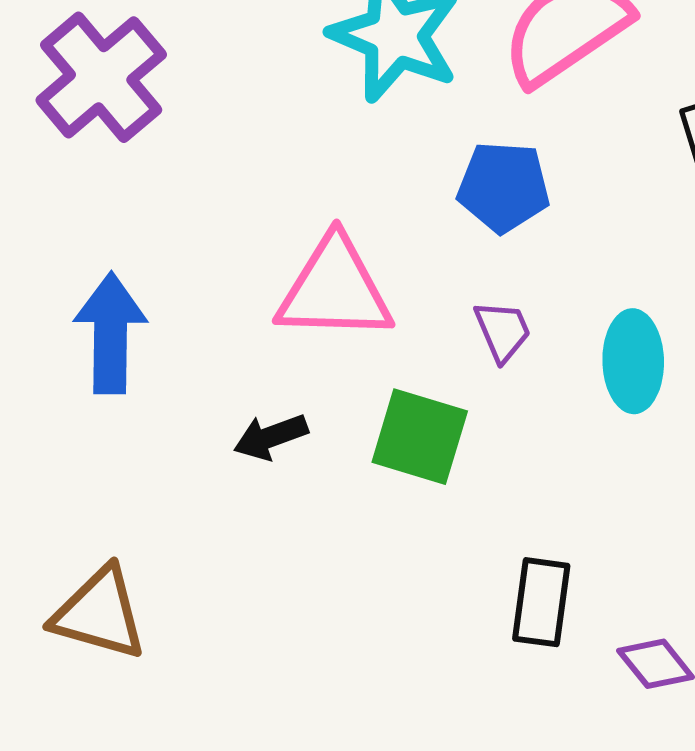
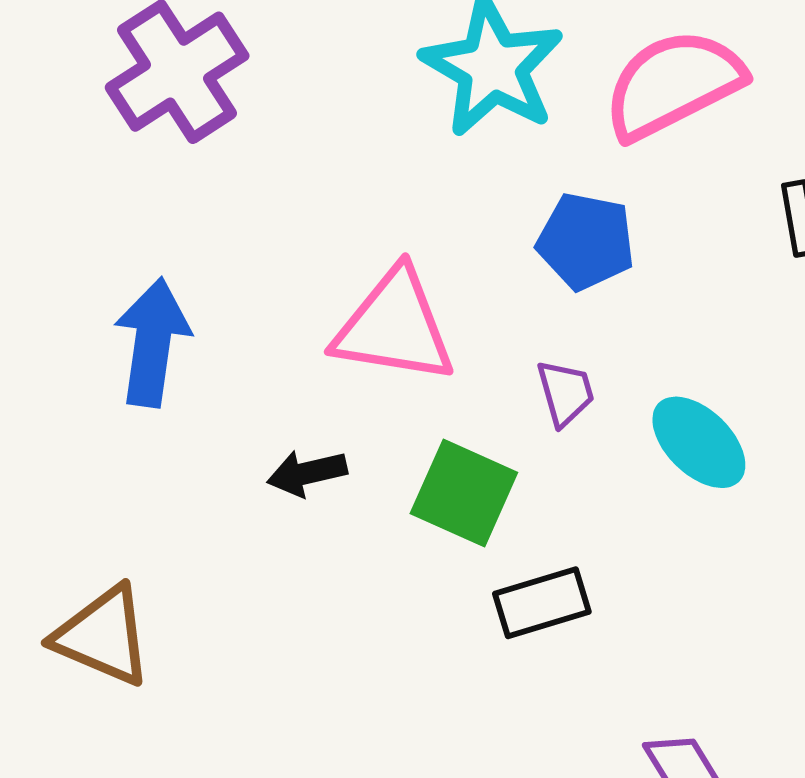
cyan ellipse: (633, 361) -> (699, 442), turned -52
black rectangle: (541, 602) -> (542, 603), moved, turned 58

